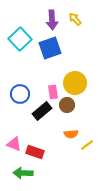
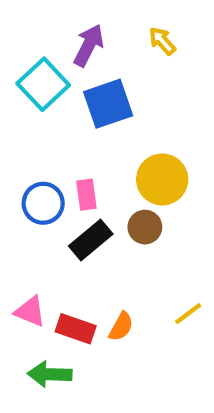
purple arrow: (52, 20) -> (89, 45), moved, turned -150
pink rectangle: (53, 92) -> (86, 195), moved
orange semicircle: (71, 134) -> (121, 327), moved, turned -56

